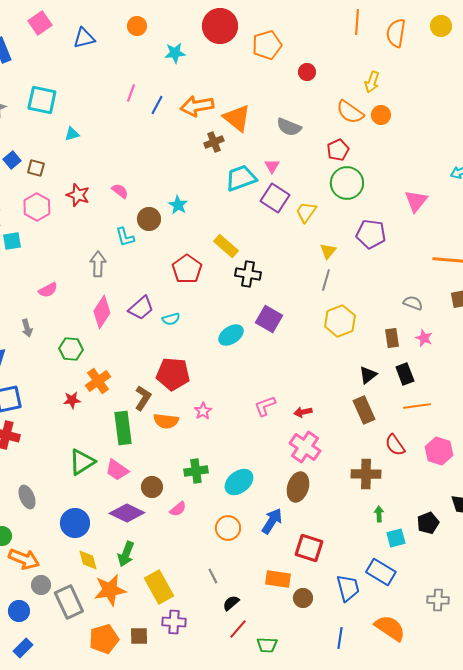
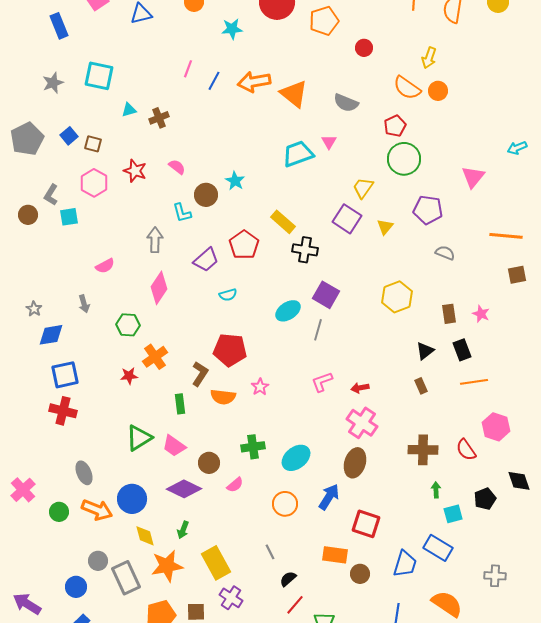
brown cross: (214, 142) -> (159, 118), moved
purple square: (275, 198) -> (347, 219), moved
gray line: (326, 280) -> (318, 330), moved
gray semicircle: (413, 303) -> (445, 253), moved
purple trapezoid: (141, 308) -> (206, 260), moved
brown rectangle: (364, 410) -> (421, 386), size x0.6
green rectangle: (123, 428) -> (180, 404), size x0.6
red semicircle: (395, 445) -> (466, 450), moved
green arrow: (126, 554) -> (183, 530), size x0.7
orange arrow: (24, 559) -> (97, 510), moved
blue trapezoid: (348, 588) -> (405, 564), turned 32
purple cross: (174, 622) -> (231, 598), turned 30

